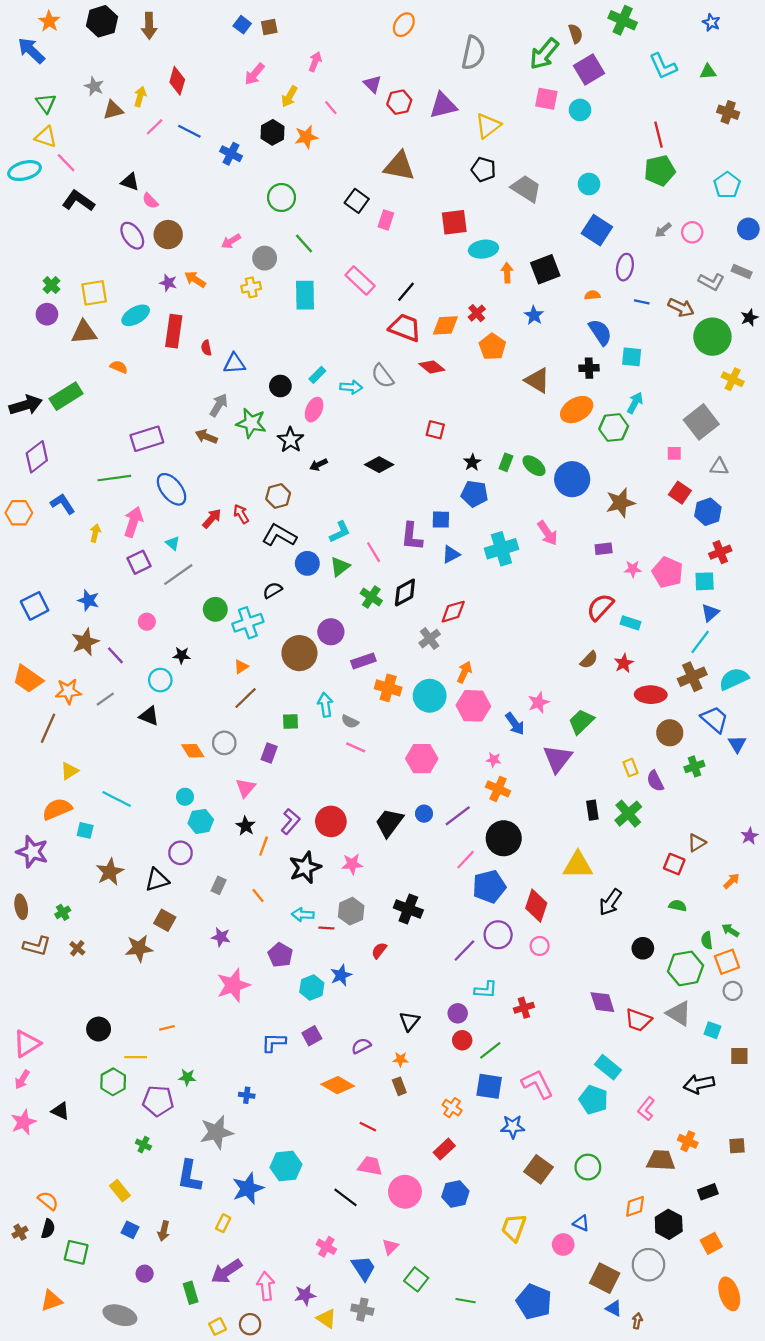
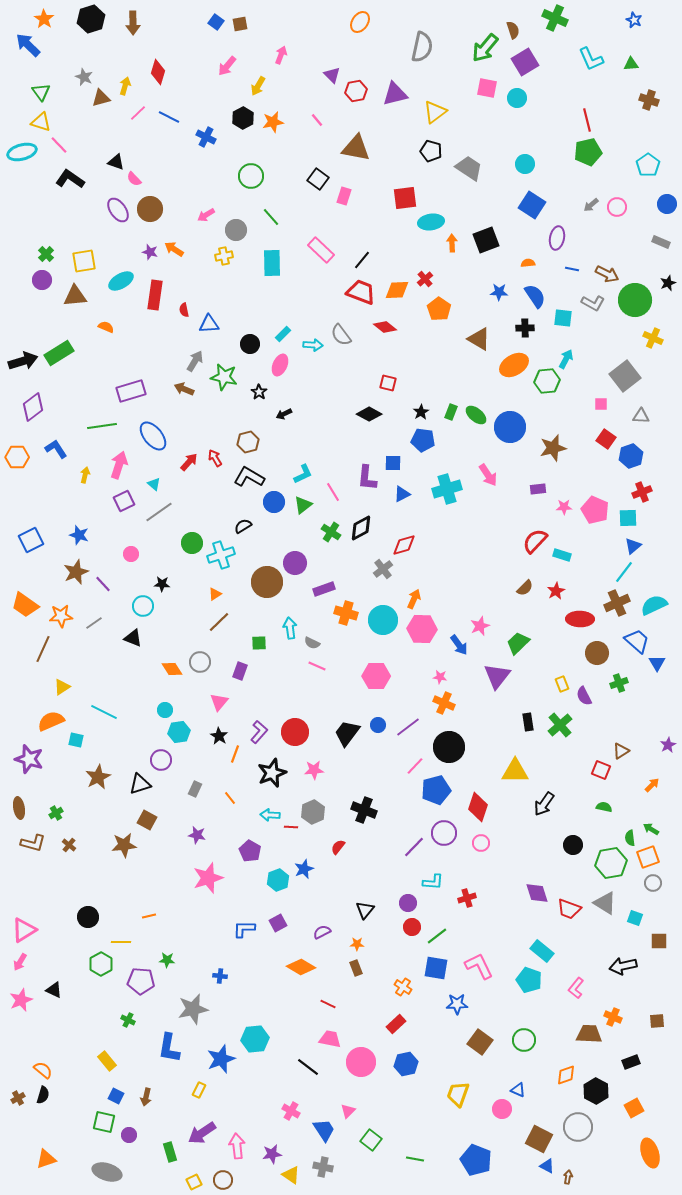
pink line: (331, 108) -> (317, 120), moved
gray L-shape: (711, 282) -> (593, 303), moved
blue star: (534, 315) -> (499, 292), moved, turned -30
black star: (290, 440) -> (259, 392), size x0.7
black diamond: (379, 465) -> (369, 414), moved
green square: (76, 1252) -> (104, 1122), moved

